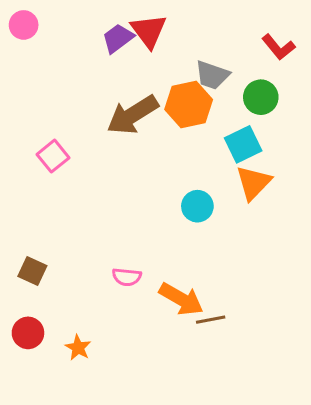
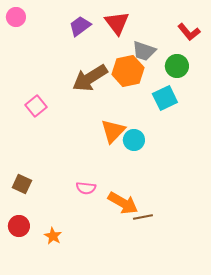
red triangle: (149, 31) -> (117, 23), moved
orange triangle: (253, 183) -> (113, 131), moved

